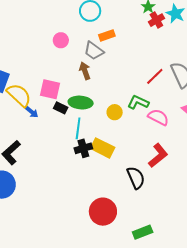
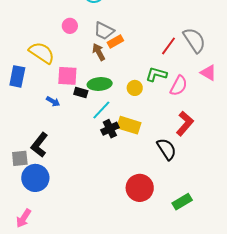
orange rectangle: (107, 35) -> (115, 42), moved
yellow semicircle: (19, 95) -> (42, 53), moved
pink semicircle: (158, 117) -> (179, 86), turned 100
cyan line: (78, 128) -> (101, 110), turned 45

